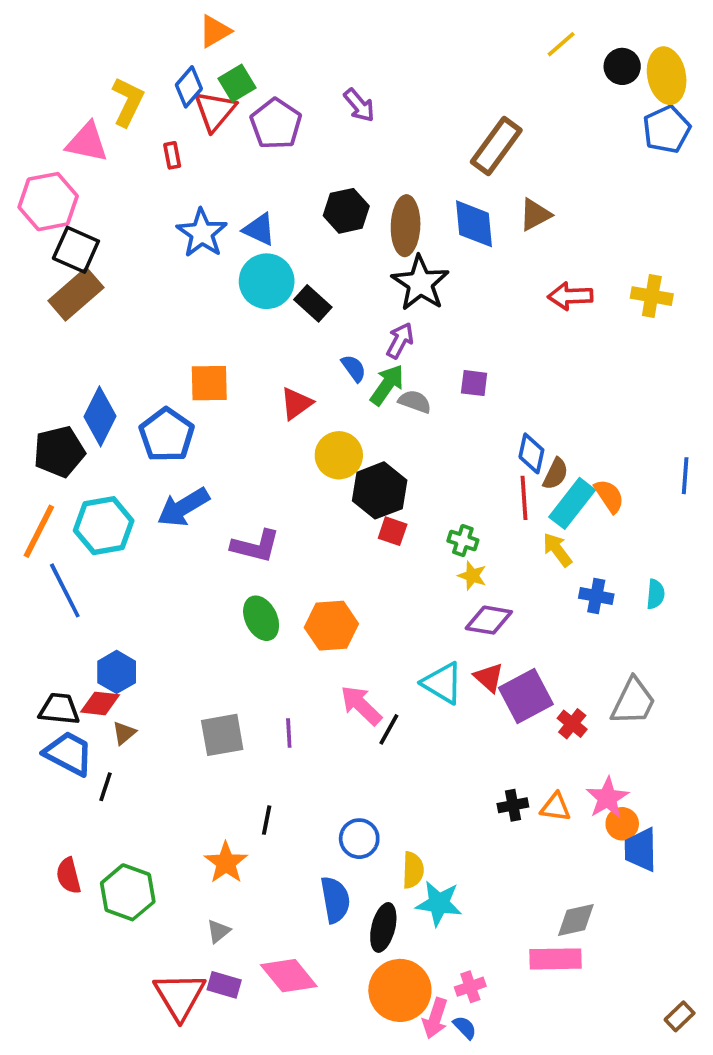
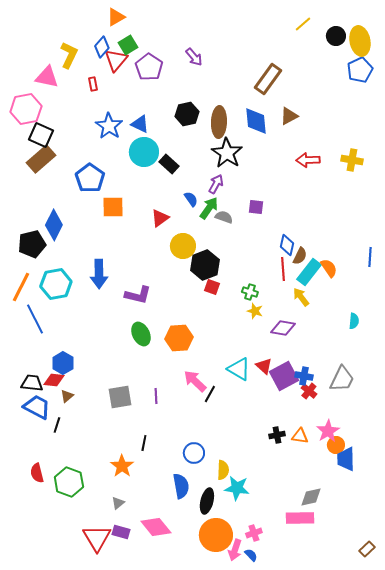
blue pentagon: (167, 435) -> (90, 178), moved
blue arrow: (183, 507) -> (99, 274), turned -60
blue cross: (596, 596) -> (304, 376), moved
purple diamond: (489, 620) -> (283, 328), moved

